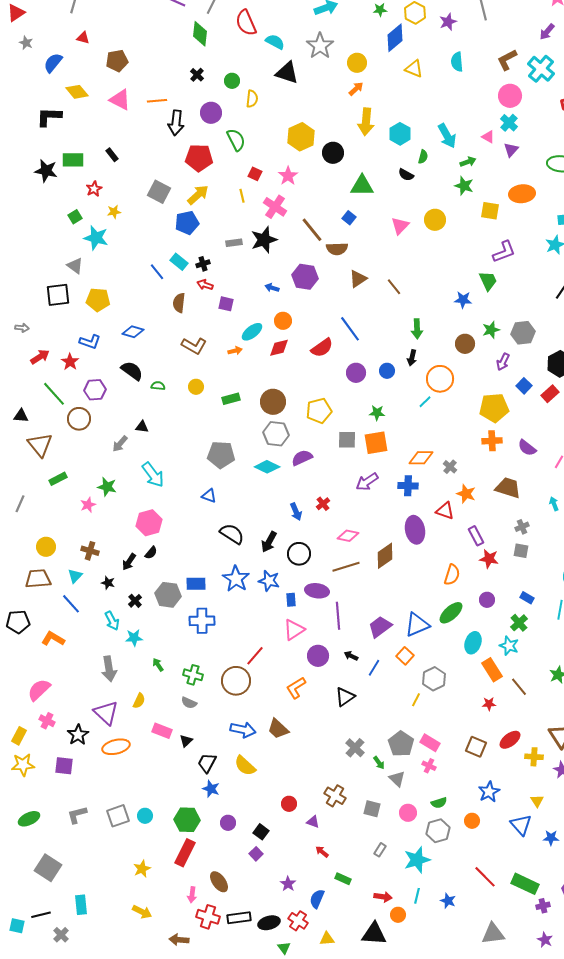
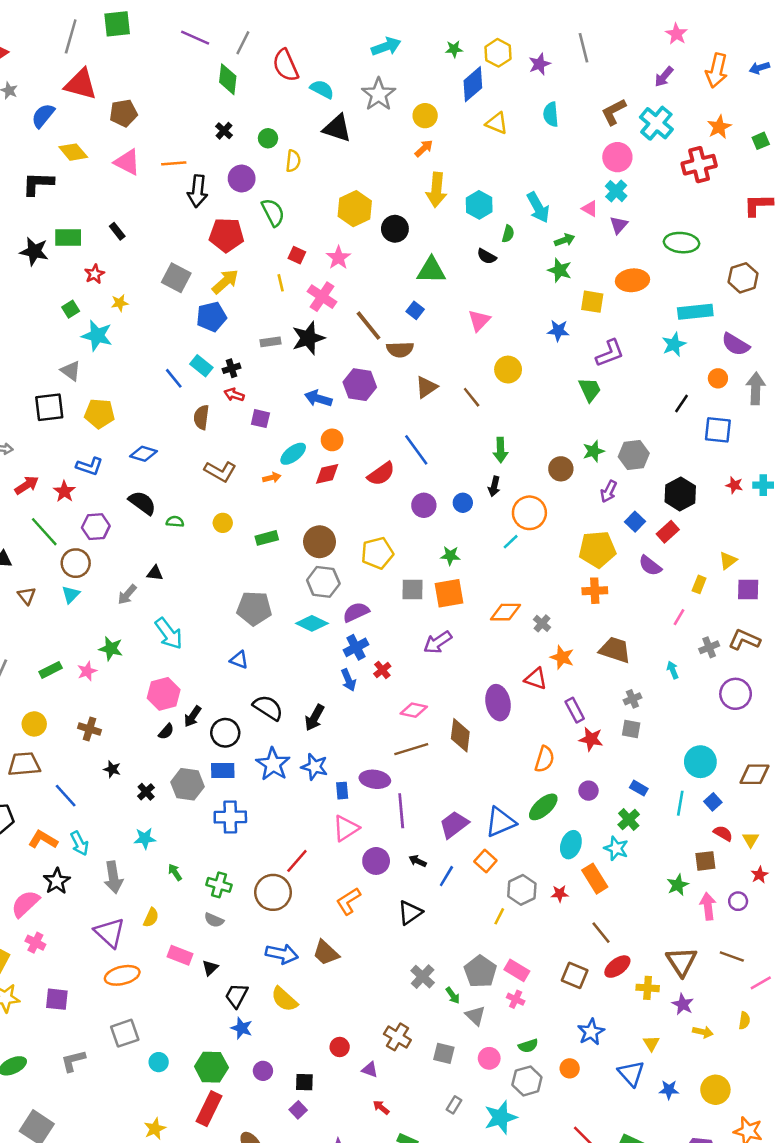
red triangle: (83, 38) -> (81, 84), size x2.0
yellow circle: (435, 220) -> (508, 370), moved
blue arrow: (272, 288) -> (318, 398), size x1.5
blue star: (463, 300) -> (558, 331), moved
brown triangle: (40, 445) -> (27, 596), size x0.6
purple semicircle: (527, 448) -> (650, 566), moved
green rectangle: (58, 479) -> (51, 670), moved
blue cross: (408, 486) -> (356, 647), moved, turned -30
black circle: (299, 554) -> (225, 733), moved
brown diamond: (385, 556) -> (460, 735), turned -48
black arrow: (129, 562) -> (193, 716), moved
cyan triangle: (75, 576) -> (71, 595), moved
cyan arrow: (112, 621) -> (79, 843), moved
brown line: (519, 687) -> (601, 933), moved
red star: (489, 704) -> (560, 894), moved
black star: (78, 735) -> (57, 881), moved
gray square: (118, 816) -> (125, 1033), moved
black square: (261, 832) -> (304, 1082), turned -35

